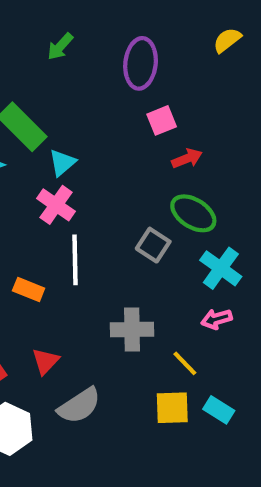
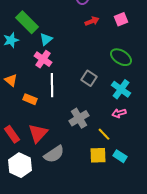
pink square: (162, 120) -> (121, 19), moved
red arrow: (187, 158) -> (92, 21), moved
green ellipse: (193, 213) -> (121, 57), moved
gray cross: (132, 330) -> (79, 118), turned -30
red triangle: (45, 361) -> (38, 133), size x1.5

